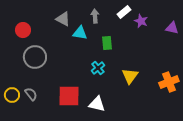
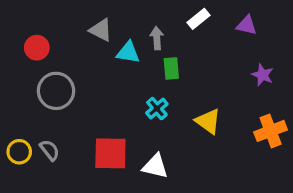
gray arrow: (95, 16) -> (157, 38), moved
purple star: (141, 21) -> (263, 75), moved
purple triangle: (172, 28) -> (247, 25), moved
yellow triangle: (130, 76) -> (208, 121), turned -30

